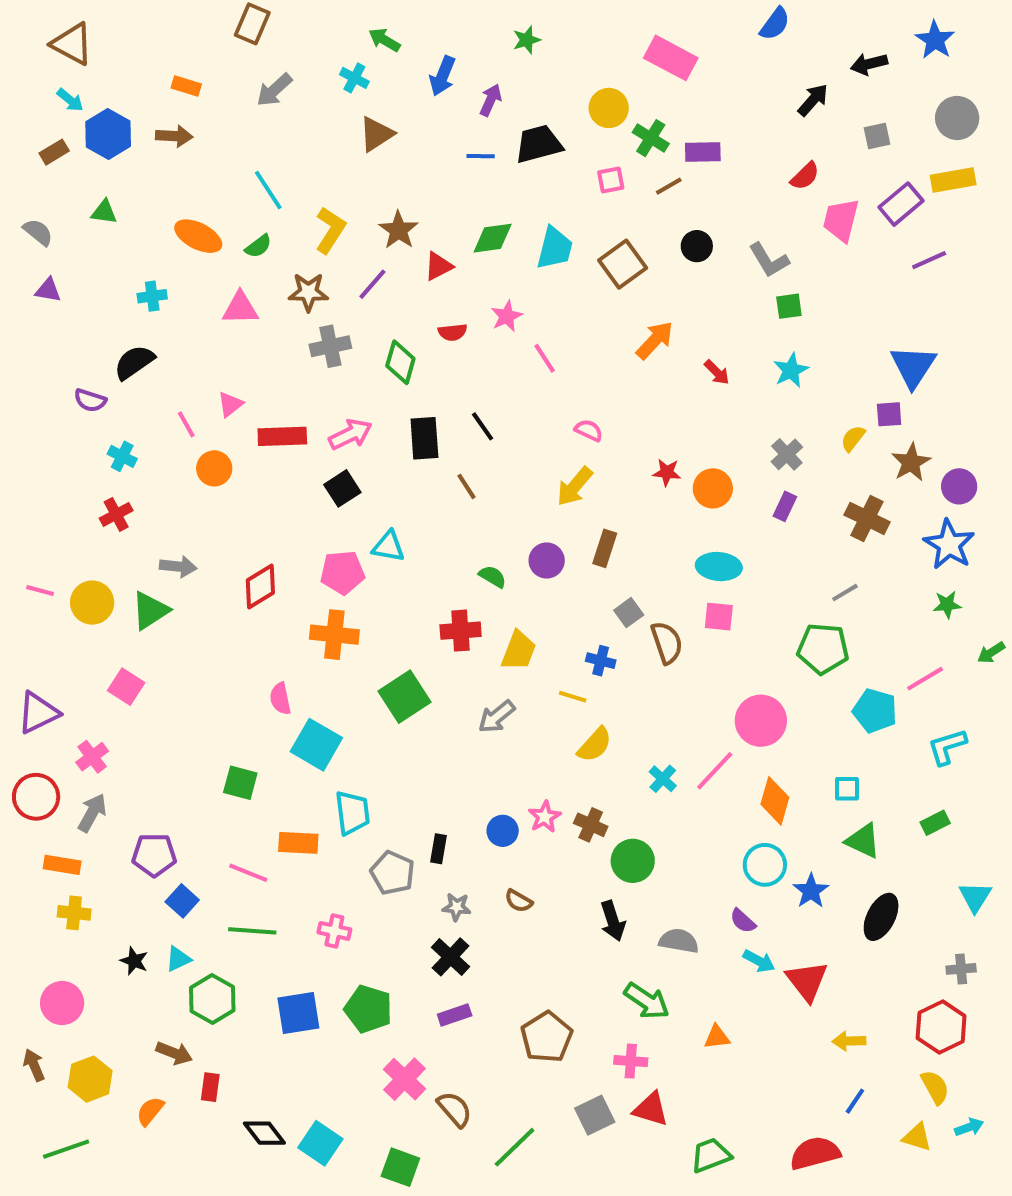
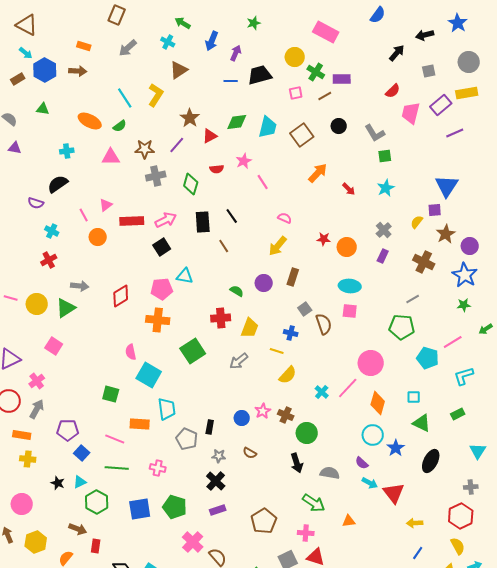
yellow L-shape: (330, 230) -> (156, 95), moved

